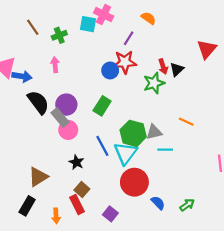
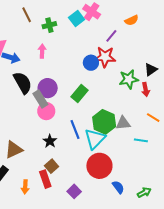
orange semicircle: (148, 18) -> (132, 20), turned 112
cyan square: (88, 24) -> (77, 18), turned 35
red arrow: (163, 66) -> (146, 89), moved
cyan line: (165, 150) -> (141, 140), moved

